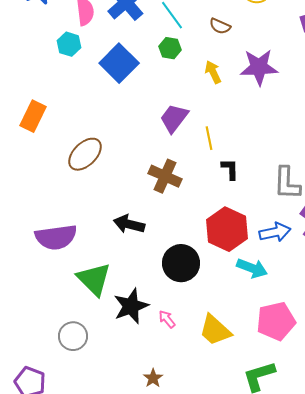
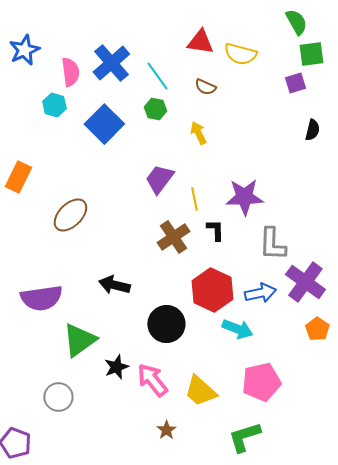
purple star: (259, 67) -> (244, 197), moved
brown cross: (165, 176) -> (173, 237), moved, turned 32
green triangle: (94, 279) -> (79, 340), turned 39
black star: (131, 306) -> (116, 367), size x0.7
pink arrow: (167, 319) -> (152, 380), size x1.8
brown star: (153, 378) -> (166, 430), moved

